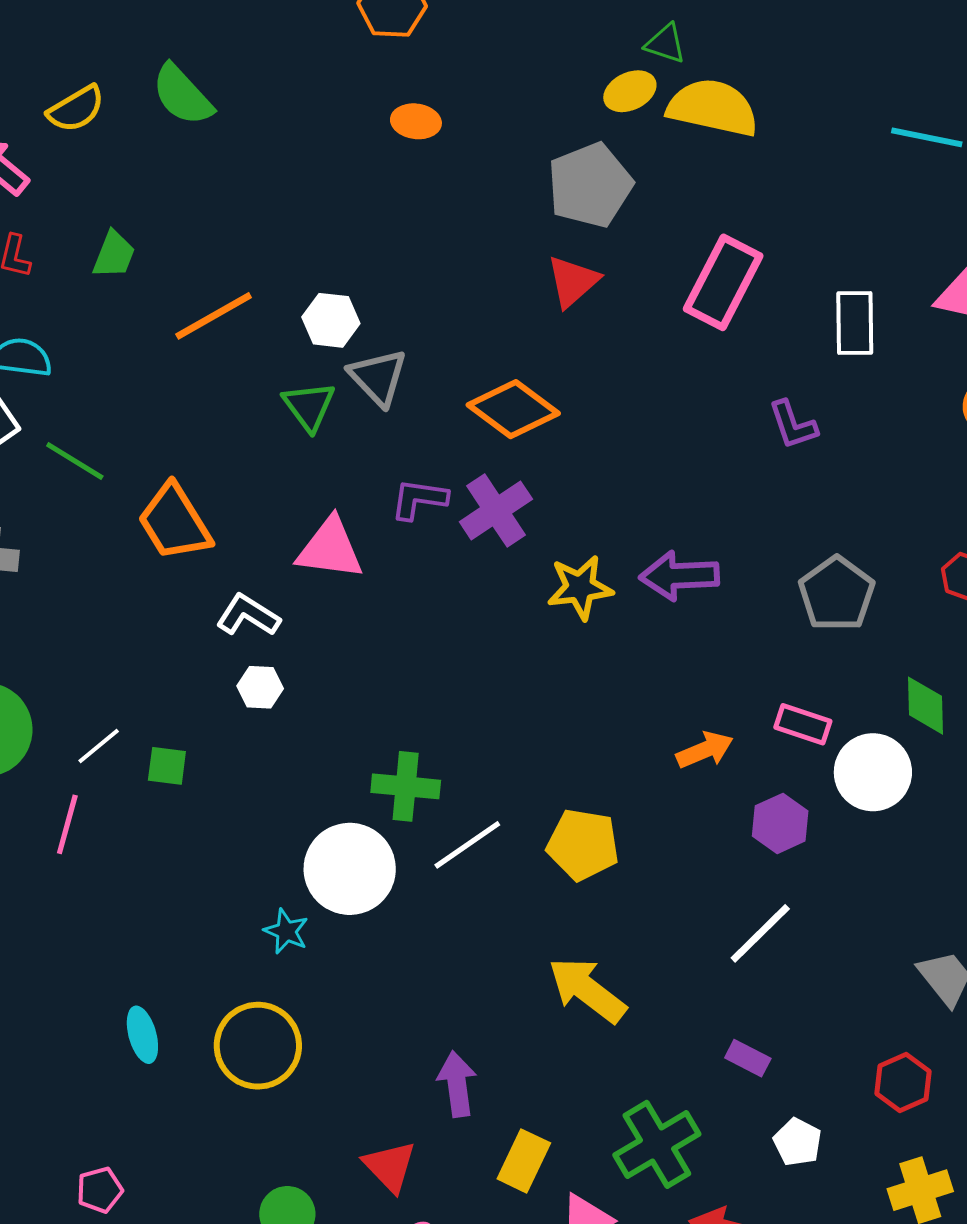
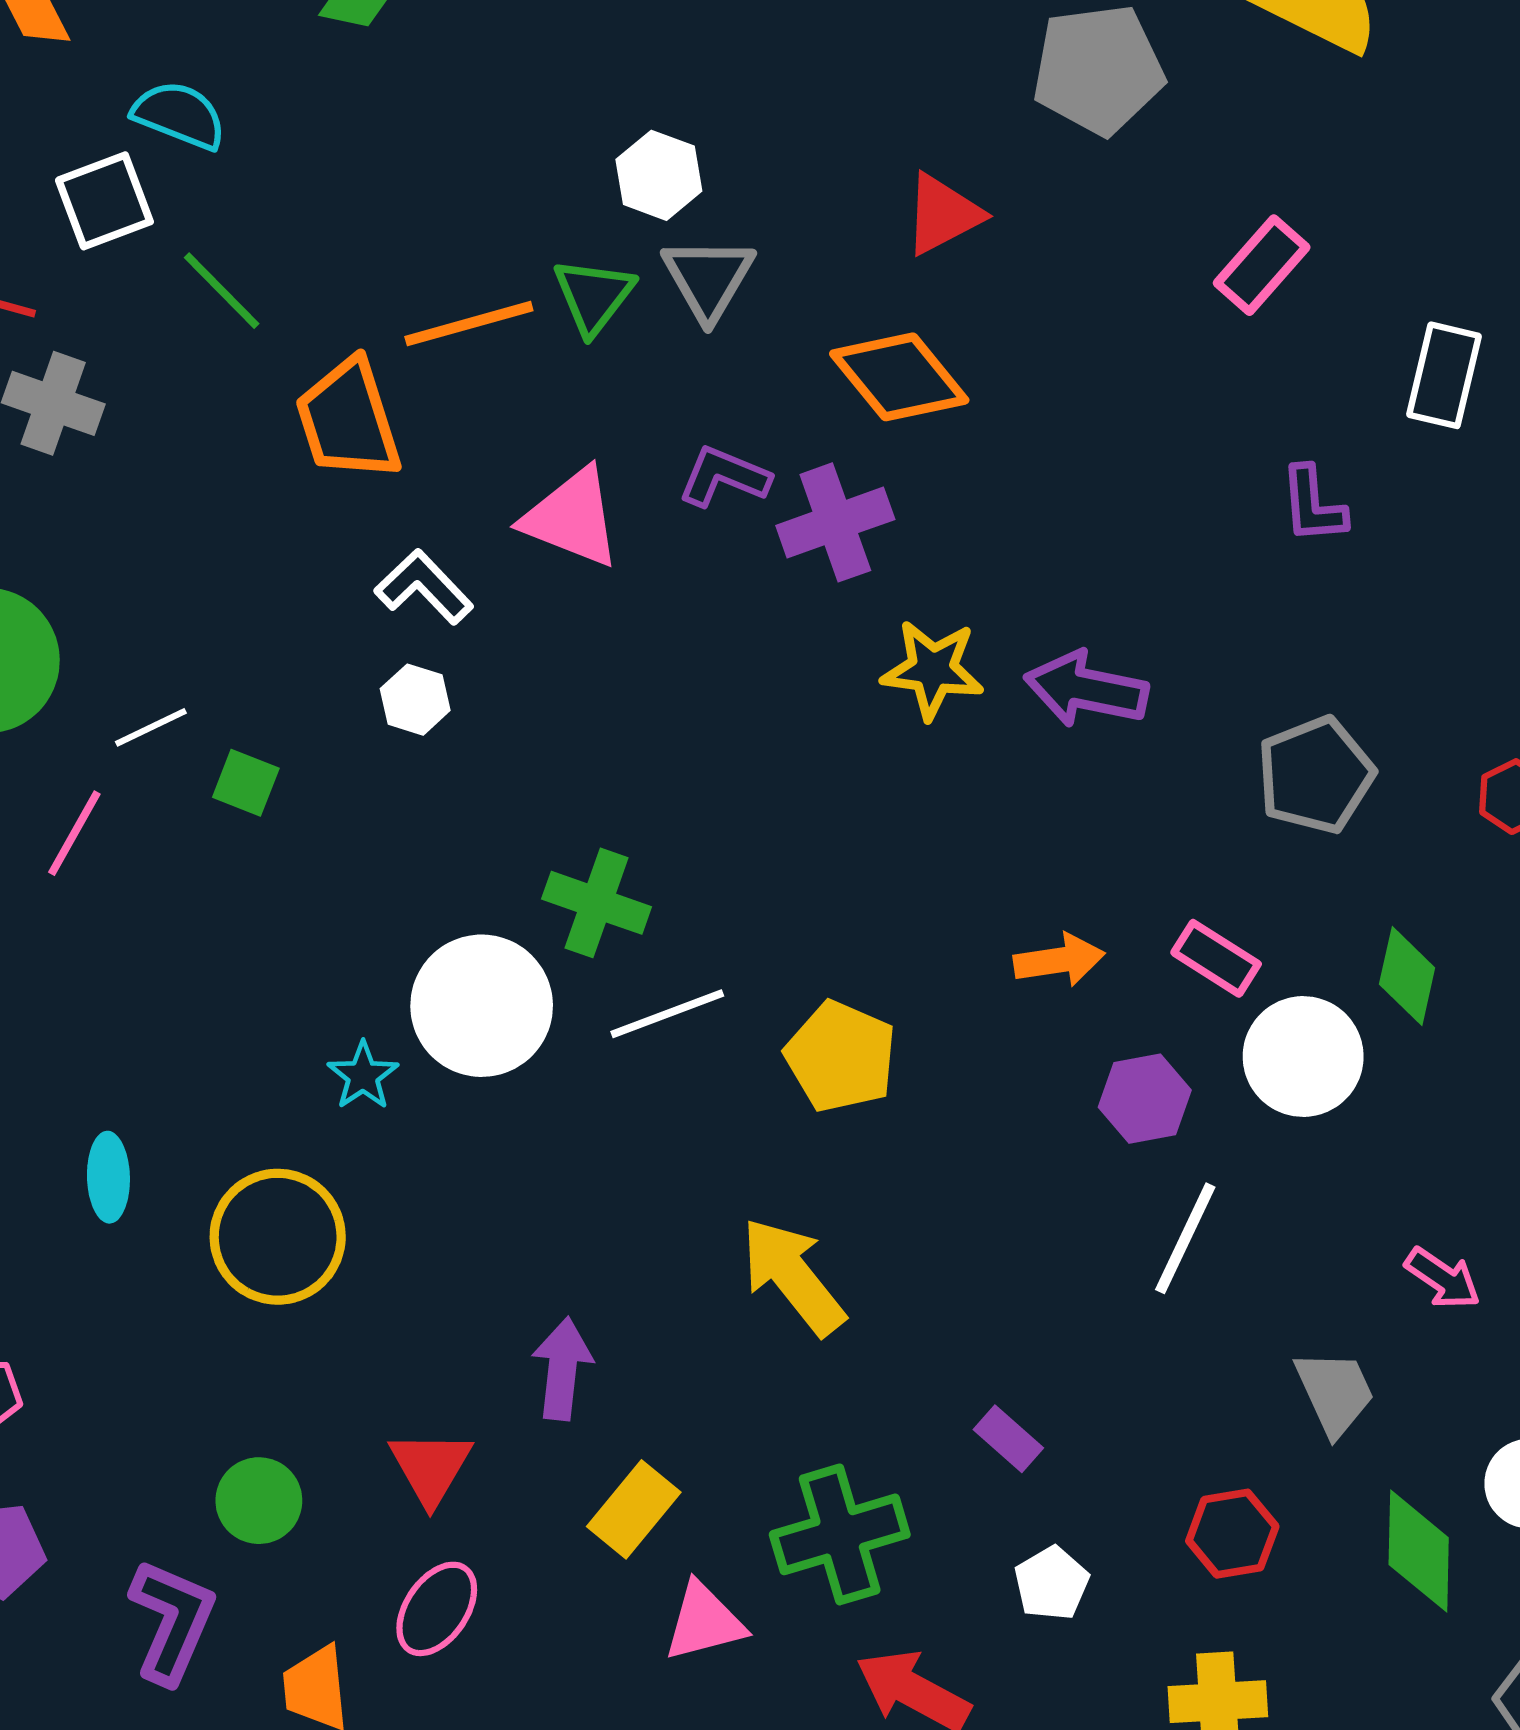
red triangle: (573, 281) -> (943, 214), moved
pink rectangle: (723, 282) -> (1262, 265), size x0.7
orange line: (214, 316) -> (469, 324), moved
white line: (760, 933) -> (1185, 1238), moved, turned -34

